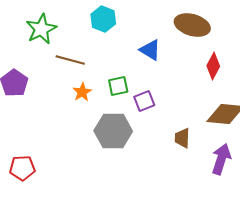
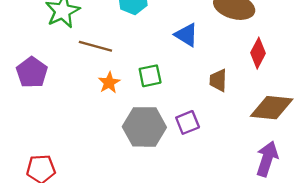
purple square: (144, 101) -> (188, 122), moved
brown trapezoid: (182, 138) -> (218, 80), moved

